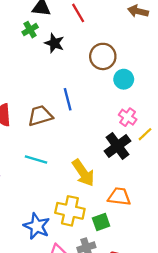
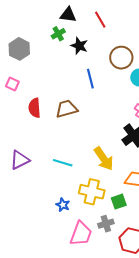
blue line: (68, 99) -> (90, 79), moved
cyan line: (36, 159) -> (63, 163), moved
blue star: (37, 226) -> (63, 205), size x0.6

